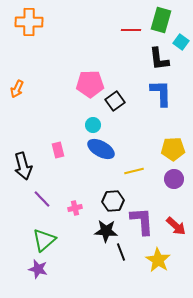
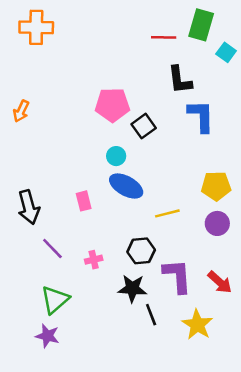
black L-shape: (159, 59) -> (180, 80), moved
pink rectangle: (58, 150) -> (84, 201), moved

